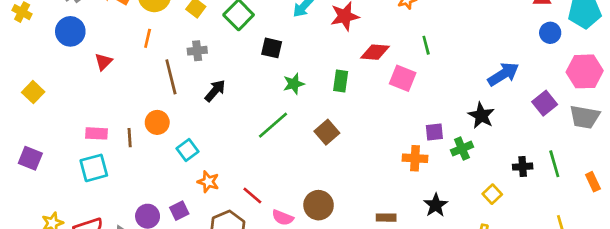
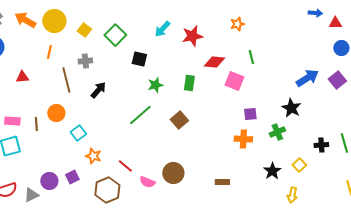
red triangle: (103, 62) -> (22, 77), moved, turned 40
purple square: (545, 103) -> (337, 80), moved
purple square: (434, 132) -> (250, 114), moved
black star: (436, 205) -> (272, 171), moved

